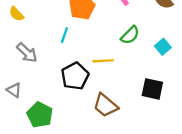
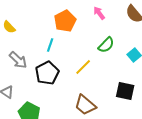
yellow line: (103, 61) -> (83, 67), turned -42
black pentagon: (75, 76) -> (47, 73), moved

